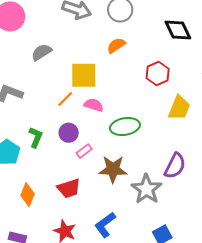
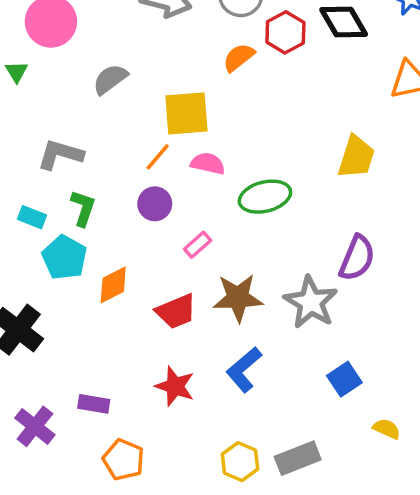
red hexagon: (158, 74) -> (285, 32), moved
purple circle: (69, 133) -> (155, 204), moved
green L-shape: (36, 137) -> (83, 208), moved
brown star: (113, 169) -> (238, 298), moved
orange diamond: (28, 195) -> (113, 285), moved, turned 45

